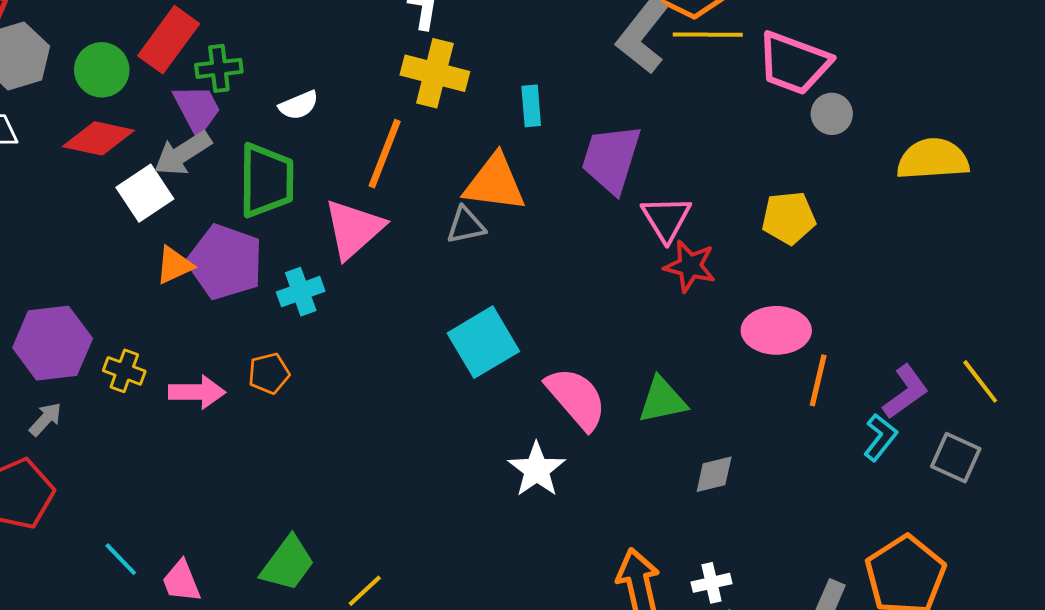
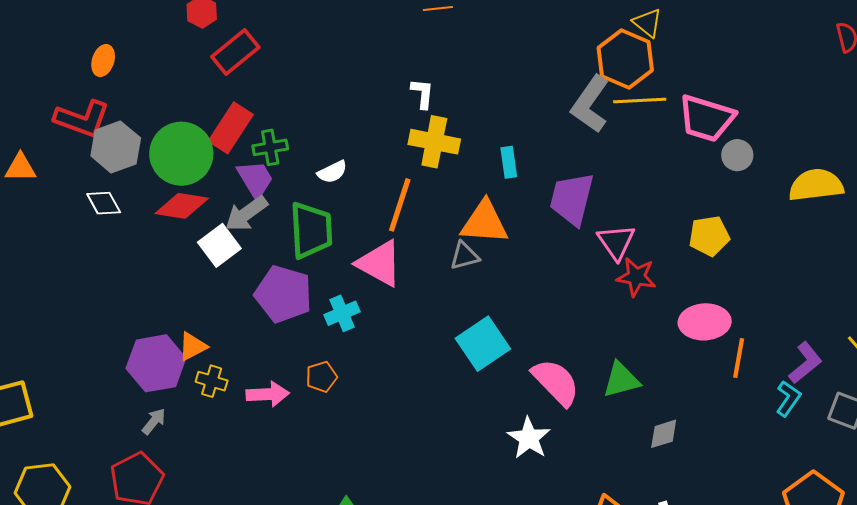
green circle: (102, 70) -> (181, 154), size x1.5
pink triangle: (354, 229) -> (379, 263), turned -46
orange triangle: (174, 265) -> (193, 346), moved

